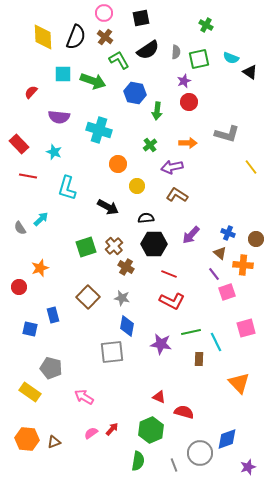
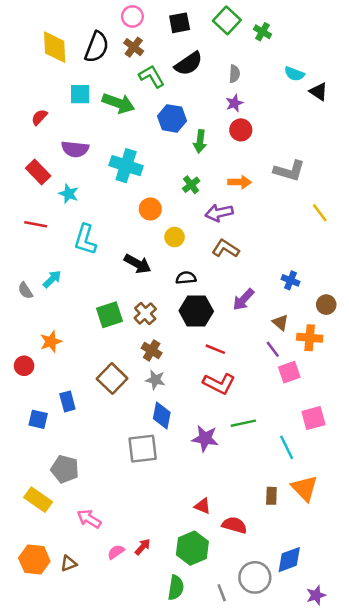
gray semicircle: (176, 52) -> (234, 74), moved
green square: (199, 59) -> (227, 20), moved, turned -35
red rectangle: (19, 144) -> (38, 172), moved
blue cross: (228, 233) -> (291, 280), moved
brown cross: (126, 267) -> (152, 350), moved
cyan line: (216, 342) -> (287, 447), moved
brown rectangle: (199, 359) -> (271, 496), moved
pink arrow: (84, 397) -> (89, 519), moved

